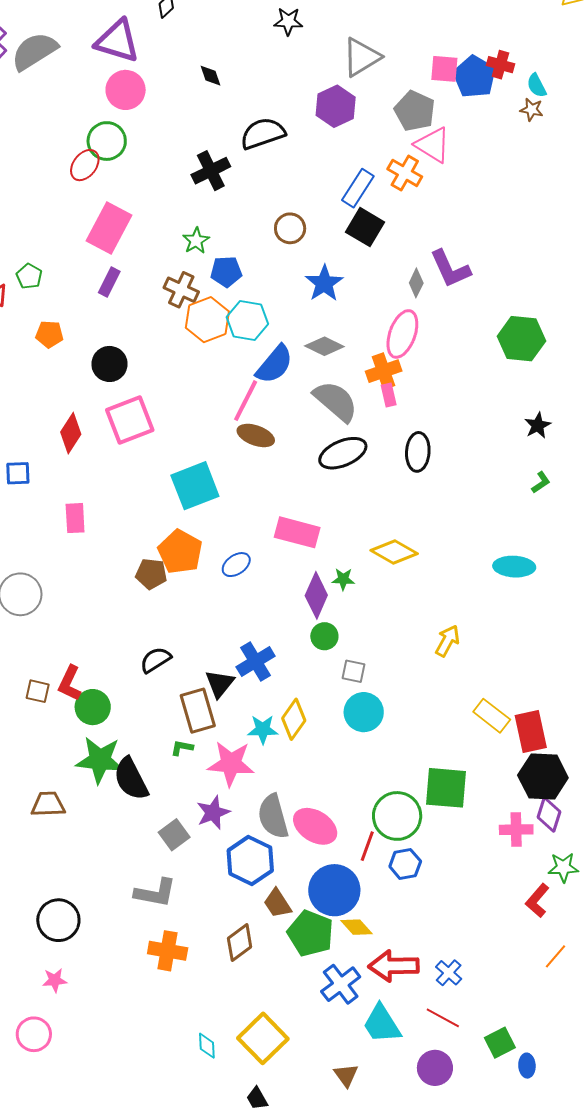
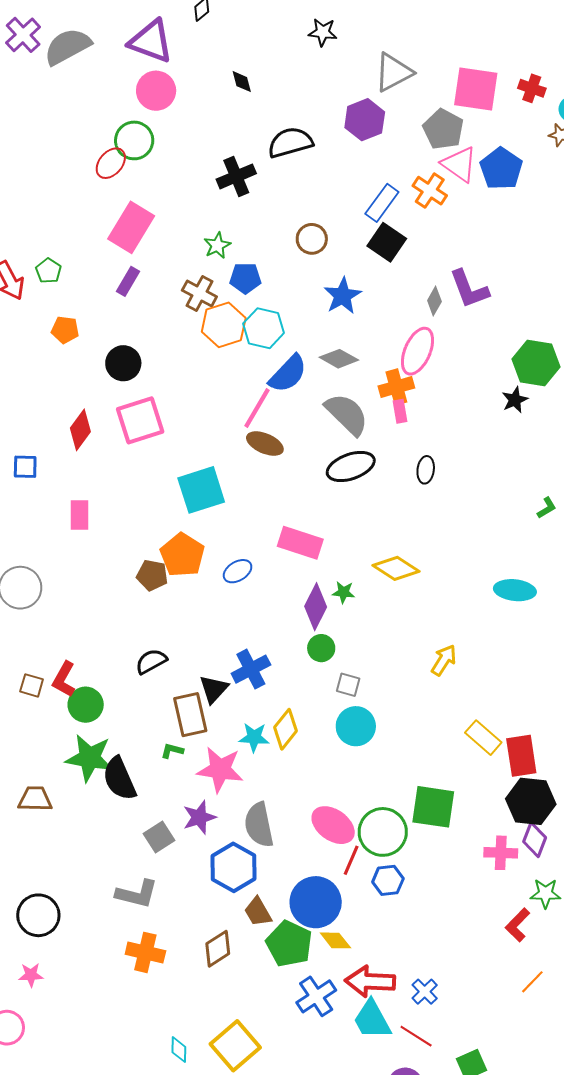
pink square: (444, 69) -> (476, 89), size x1.6
blue pentagon: (474, 77) -> (501, 169), moved
black star: (538, 425) -> (515, 400), moved
black ellipse: (418, 452) -> (426, 470), size x0.7
pink ellipse: (315, 826) -> (333, 825), moved
cyan trapezoid: (382, 1024) -> (372, 1020), moved

